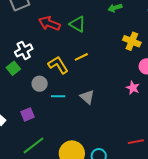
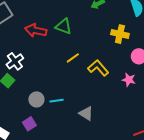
yellow L-shape: (58, 65) -> (98, 68), moved
gray circle: (40, 84) -> (36, 99), moved
gray triangle: (87, 97) -> (86, 113), moved

